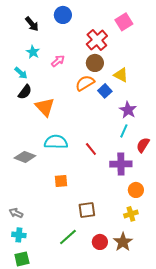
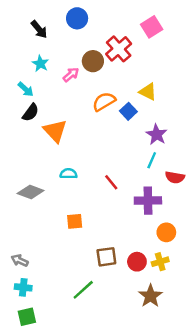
brown circle: (95, 63) -> (93, 61), moved
cyan semicircle: (56, 142) -> (68, 174), size x0.6
red semicircle: (143, 145) -> (175, 177), turned -112
red circle: (100, 242) -> (137, 262), moved

